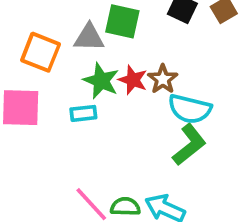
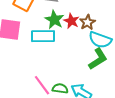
cyan rectangle: (83, 113) -> (43, 36), size x1.6

